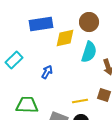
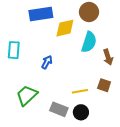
cyan rectangle: (14, 60) -> (14, 50), turned -42
green trapezoid: (27, 105) -> (27, 95), turned -45

